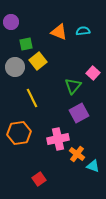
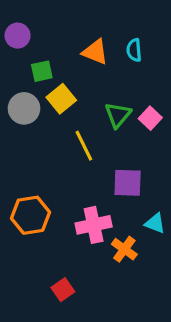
cyan semicircle: (83, 31) -> (134, 50), turned -88
green triangle: (73, 86) -> (118, 115), moved
yellow line: (32, 98) -> (84, 146), moved
purple square: (79, 113) -> (128, 183), turned 30
cyan triangle: (93, 166) -> (155, 223), moved

